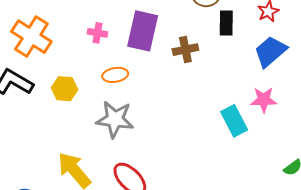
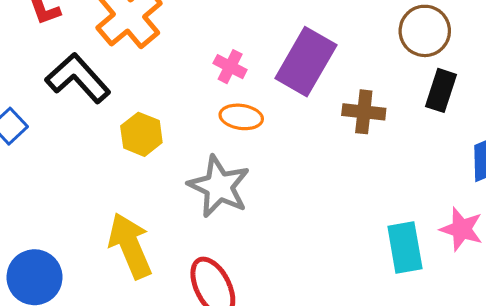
pink cross: (98, 33) -> (230, 67), moved
yellow hexagon: (65, 89) -> (141, 134), moved

